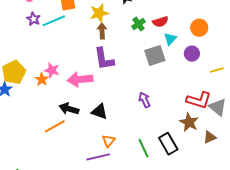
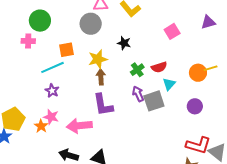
purple star: (33, 19) -> (52, 91), moved
purple circle: (192, 54) -> (195, 106), moved
yellow line: (217, 70) -> (211, 68), moved
purple arrow: (144, 100) -> (138, 94), moved

